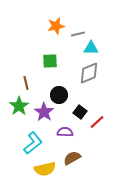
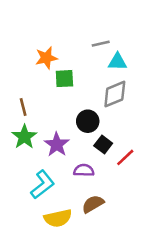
orange star: (56, 26) -> (46, 58), moved
brown line: (26, 83) -> (23, 107), moved
black circle: (59, 95) -> (88, 121), moved

